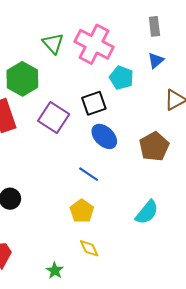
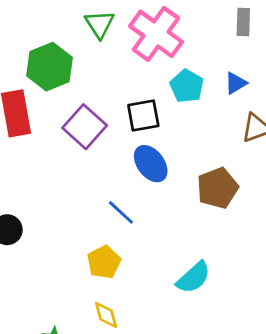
blue triangle: (156, 60) -> (236, 83), moved

